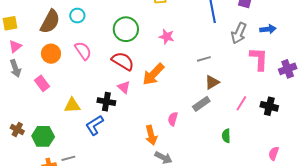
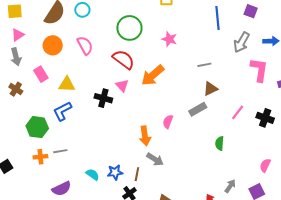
yellow triangle: (72, 105) -> (67, 84), moved
blue L-shape: (95, 125) -> (62, 111), moved
brown cross: (17, 129) -> (16, 89), moved

